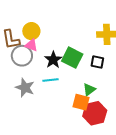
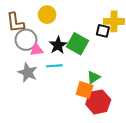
yellow circle: (31, 31) -> (47, 15), moved
pink triangle: (31, 45) -> (36, 50), moved, turned -32
black square: (97, 62) -> (103, 31), moved

